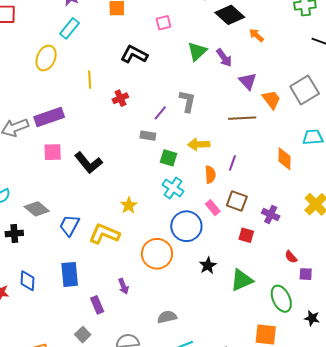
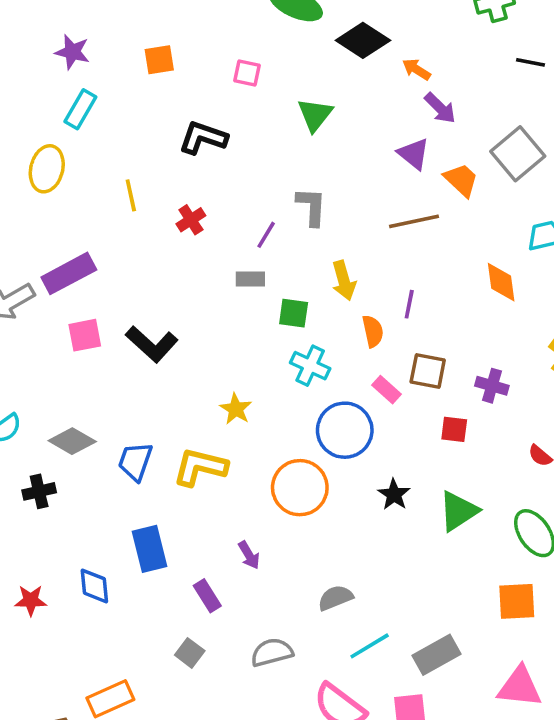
pink square: (164, 23) -> (247, 73), turned 35
purple arrow: (224, 58) -> (440, 108), moved
yellow arrow: (199, 144) -> (344, 281), turned -95
blue diamond: (28, 281) -> (94, 586), moved

